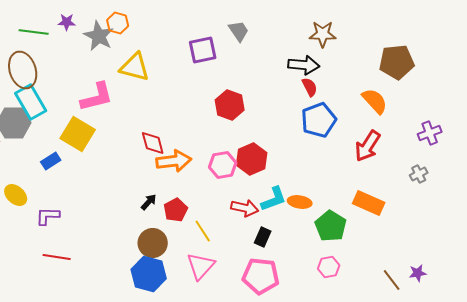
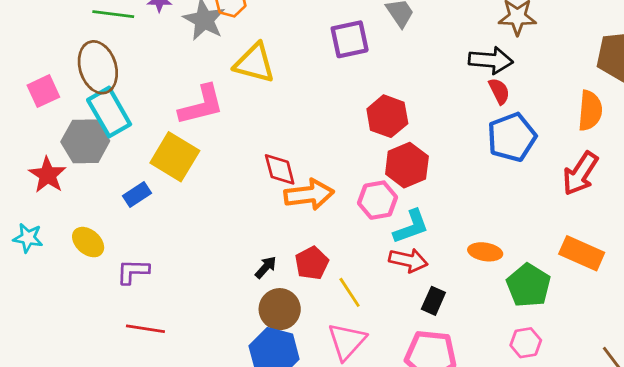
orange semicircle: (375, 101) -> (590, 111), turned 48
red hexagon: (252, 159) -> (407, 165), moved
cyan L-shape: (274, 199) -> (411, 227), moved
black arrow: (149, 202) -> (266, 267), moved

